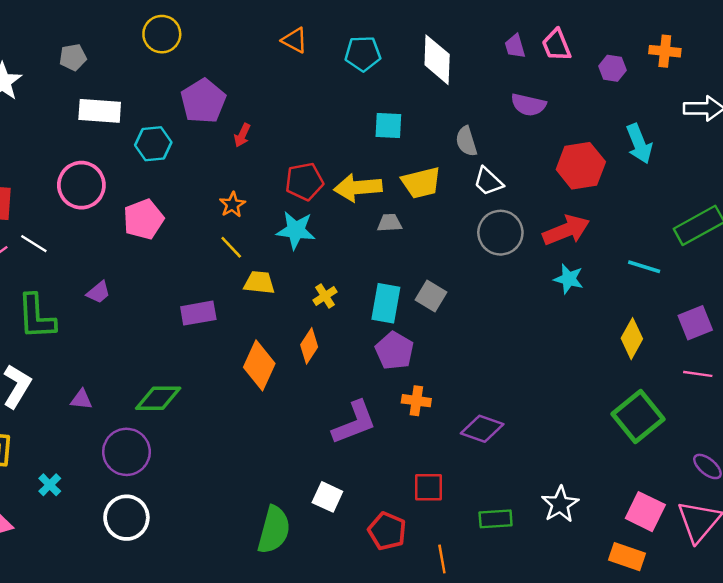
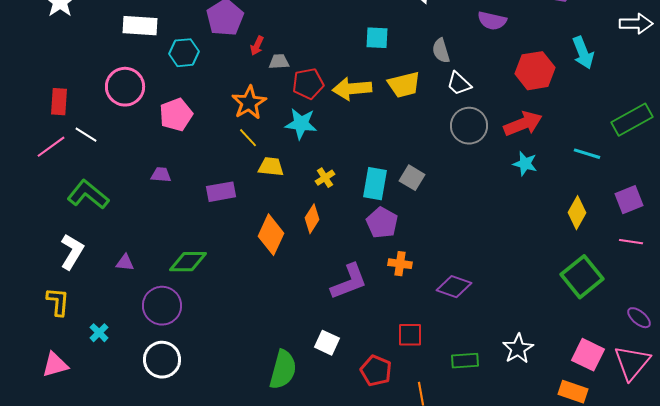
orange star: (232, 205) -> (249, 103), size x1.6
gray trapezoid: (390, 223) -> (279, 62), moved
purple trapezoid: (98, 292) -> (161, 175), moved, turned -135
green L-shape: (36, 317) -> (88, 195), turned 132

